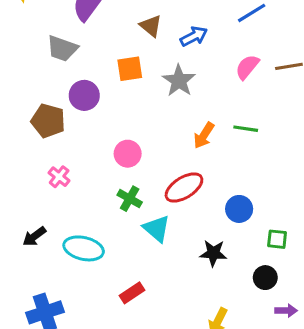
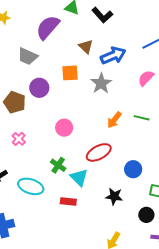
blue arrow: (194, 36) -> (113, 55), size x1.4
green cross: (130, 199) -> (58, 165), moved
red rectangle: (132, 293) -> (68, 202), moved, turned 35

